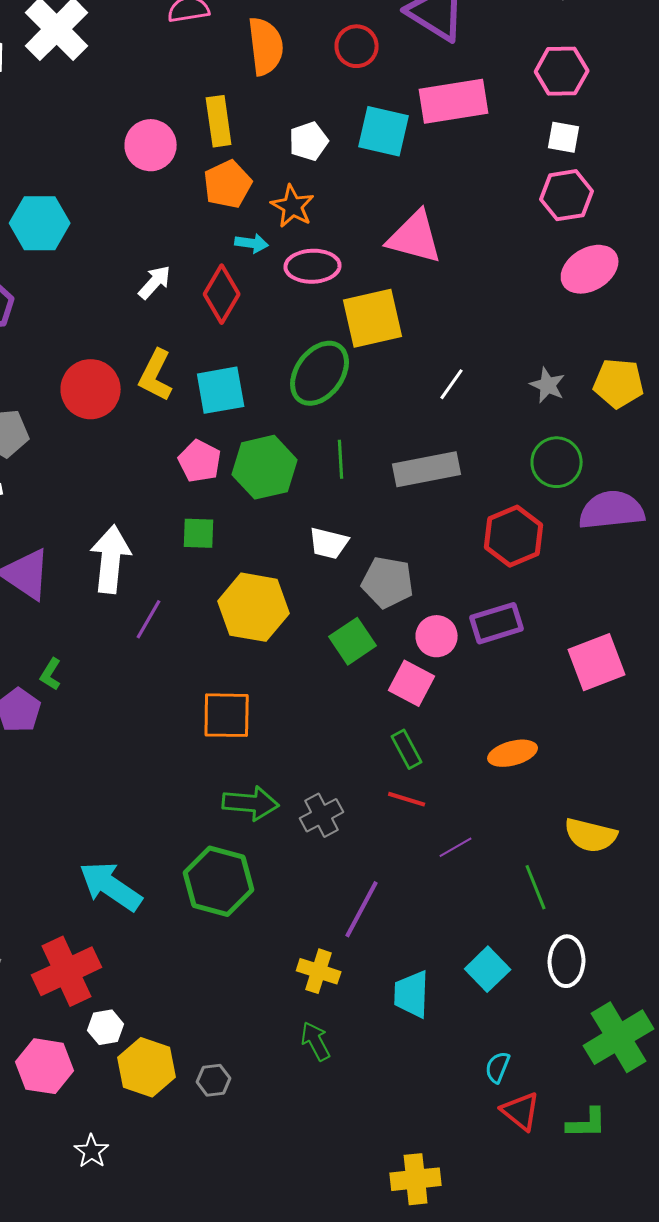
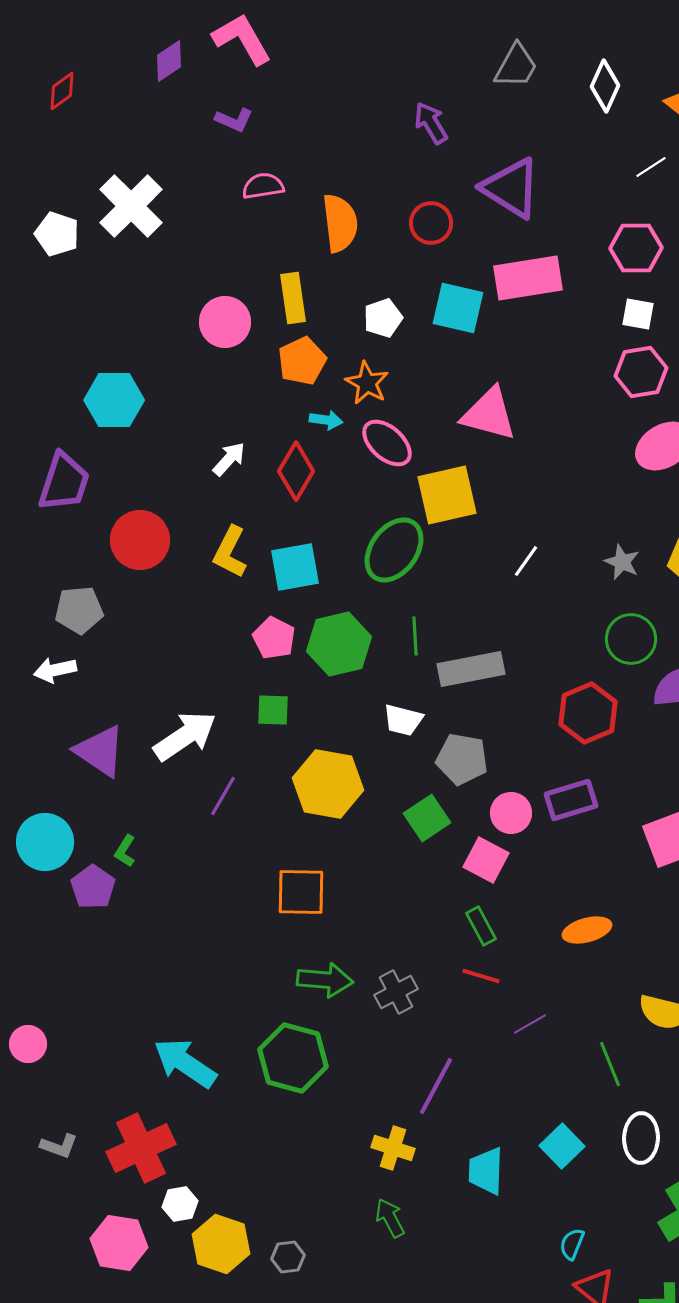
pink ellipse: (313, 266) -> (387, 443), turned 44
red circle: (91, 389) -> (140, 540), moved
gray rectangle: (427, 469) -> (471, 669), moved
white arrow: (111, 559) -> (185, 736), turned 50

